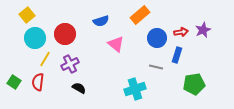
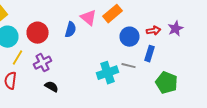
blue semicircle: (101, 21) -> (70, 30), moved, turned -56
pink triangle: (116, 44) -> (88, 18), moved
green pentagon: (194, 84) -> (166, 83), turned 30
cyan cross: (135, 89) -> (108, 73), moved

